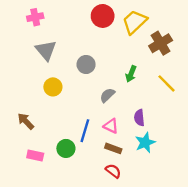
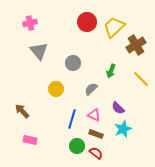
yellow circle: (53, 87) -> (56, 89), moved
purple semicircle: (139, 118) -> (118, 108), turned -40
green circle: (66, 148) -> (77, 146), moved

